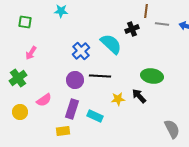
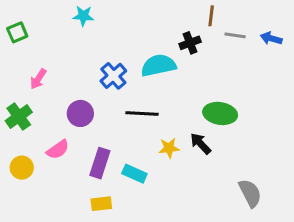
green square: (25, 22) -> (17, 32), moved, turned -32
cyan semicircle: (111, 44) -> (158, 65), turned -55
purple circle: (75, 80) -> (80, 113), moved
yellow rectangle: (63, 131) -> (101, 204), moved

